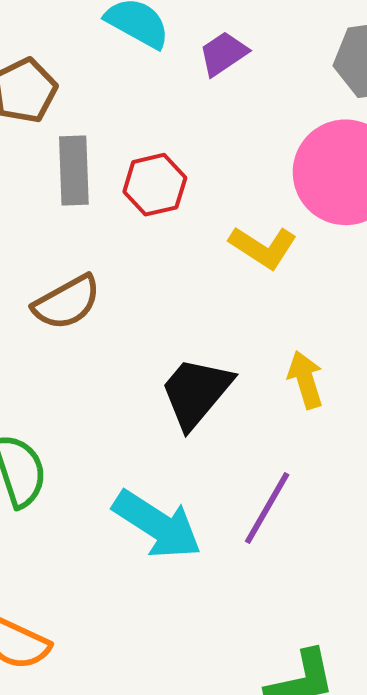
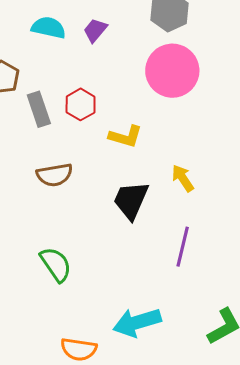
yellow L-shape: (263, 247) -> (126, 136), moved
brown semicircle: (67, 302) -> (55, 175), turned 36
cyan arrow: (157, 525) -> (137, 322), moved, turned 147

